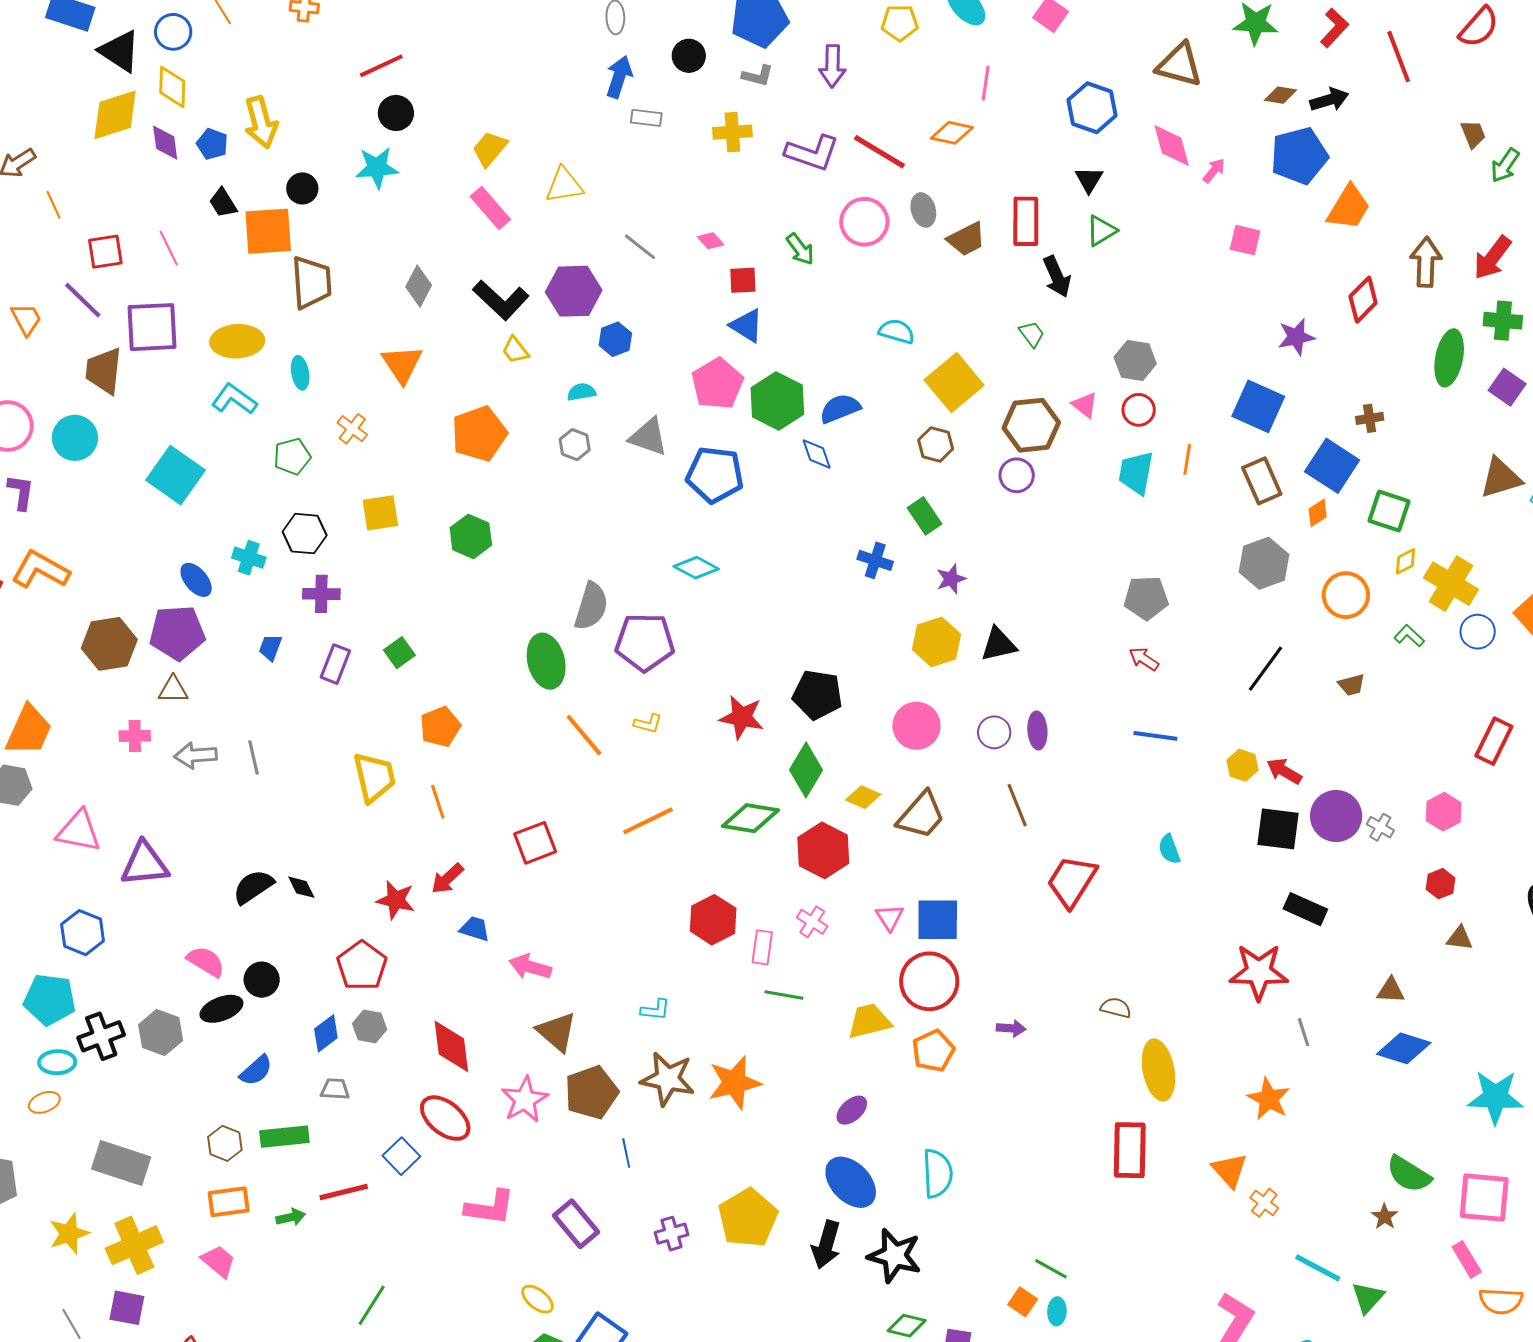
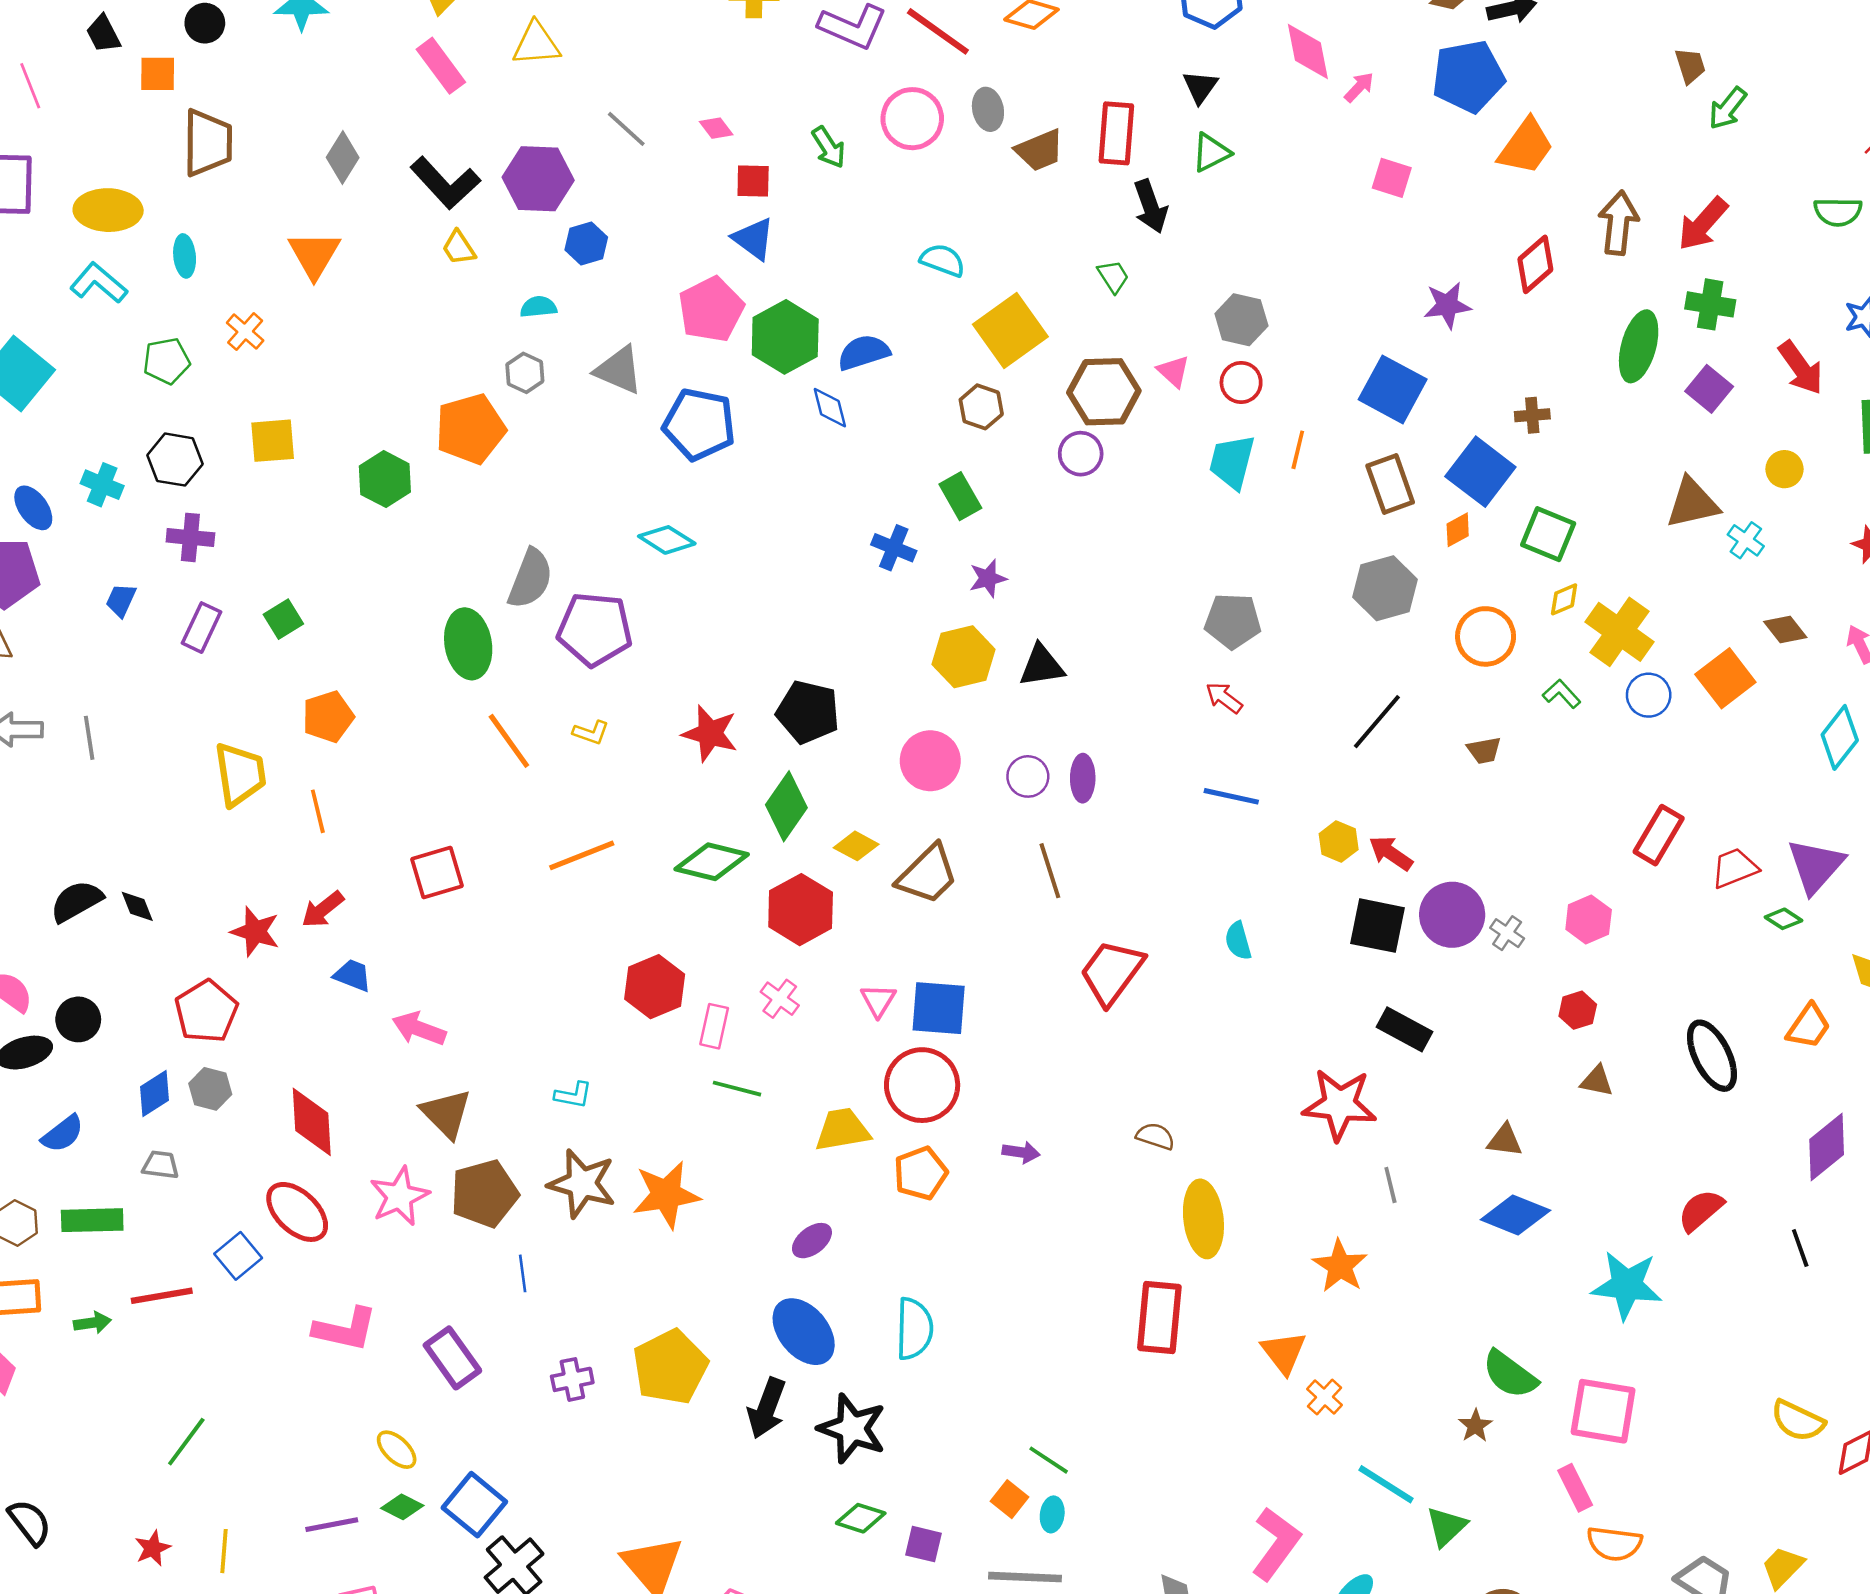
orange square: (268, 231) -> (158, 74), size x0.6
orange pentagon: (479, 434) -> (470, 429), moved

